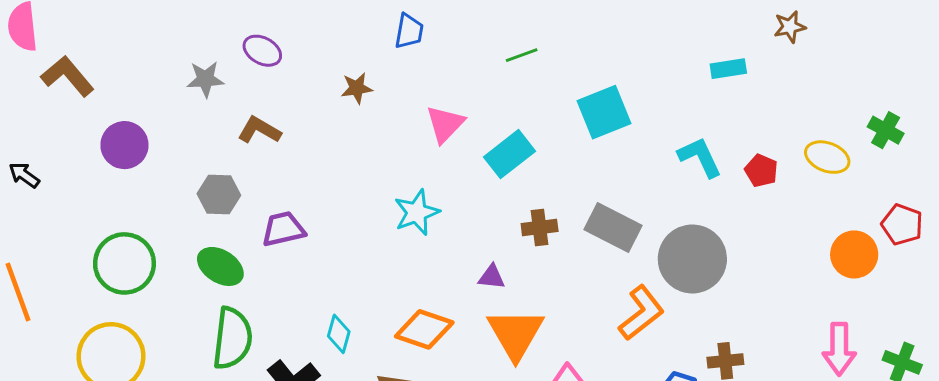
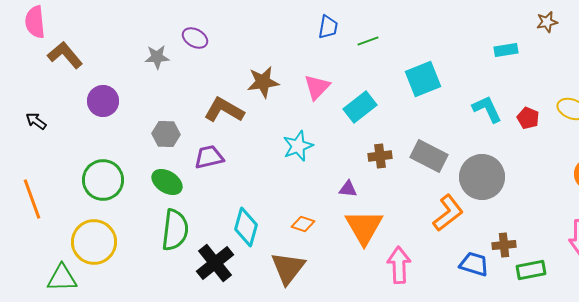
blue trapezoid: (409, 31) -> (328, 27), moved
brown star: (357, 88) -> (263, 82), moved, size x1.5
brown L-shape: (259, 130) -> (224, 110), moved, size x1.4
orange diamond: (424, 329) -> (303, 224), size x0.6
cyan diamond: (339, 334) -> (246, 227), size x1.5

